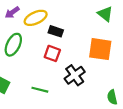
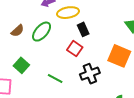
black rectangle: (56, 31) -> (83, 29), turned 32

